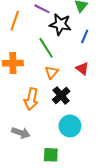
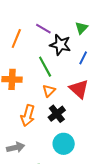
red triangle: (82, 69) -> (79, 89), size x1.5
gray arrow: (21, 133) -> (16, 147), turned -36

